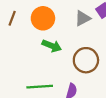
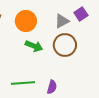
brown circle: (86, 60) -> (65, 45), moved

